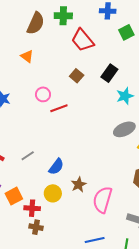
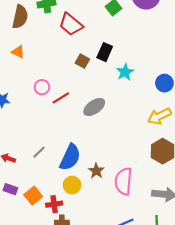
brown square: (77, 76) -> (82, 61), moved
gray ellipse: (124, 129) -> (94, 107), moved
blue semicircle: (56, 167) -> (70, 157), size x1.5

